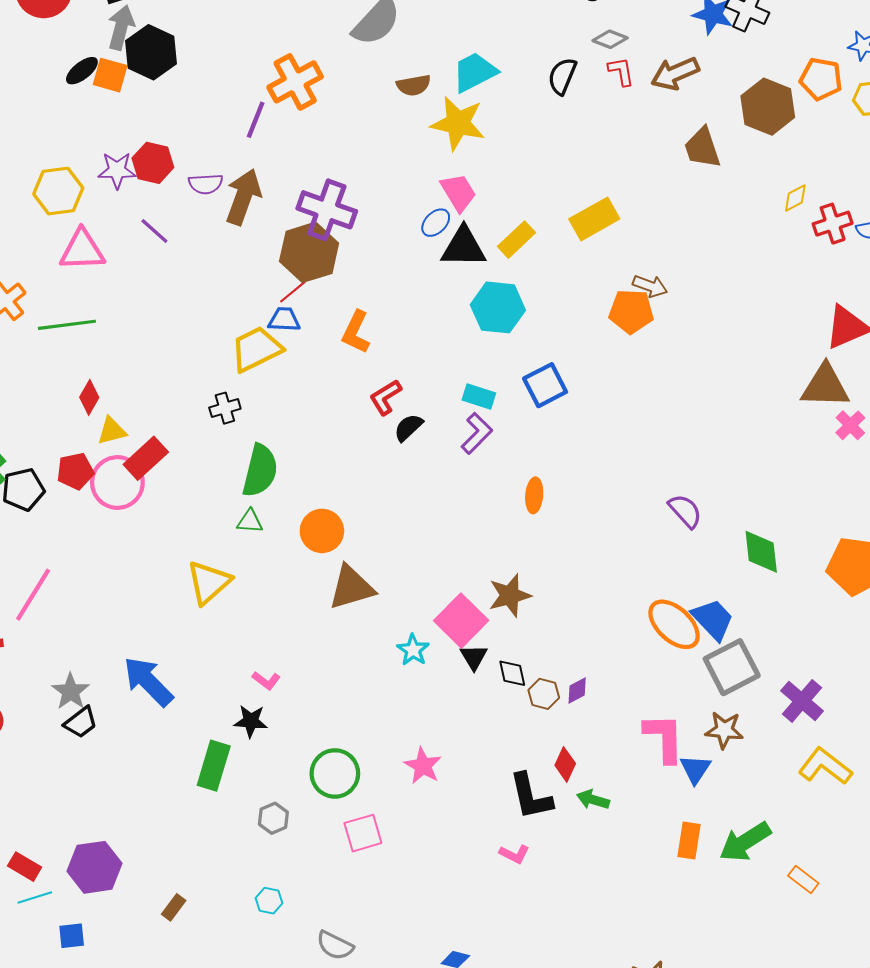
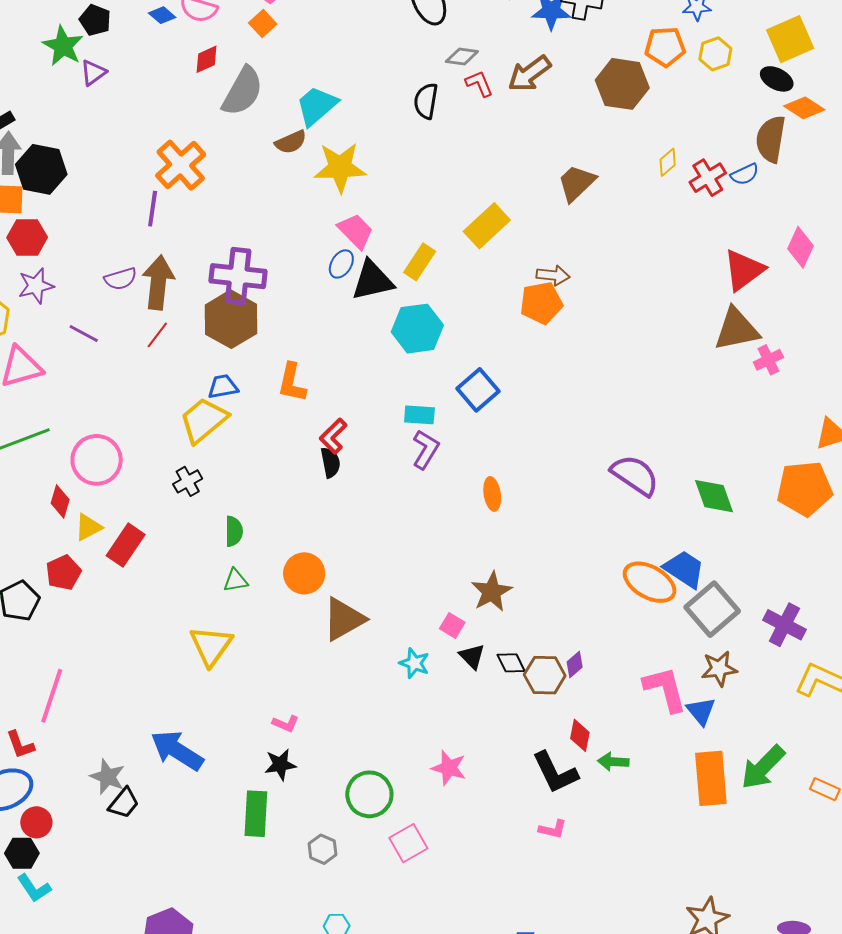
cyan trapezoid: (475, 72) -> (317, 106), moved
brown trapezoid: (702, 148) -> (576, 183), moved, turned 78
red hexagon: (153, 163) -> (27, 237), moved
red line: (293, 292) -> (157, 335), moved
pink cross: (850, 425) -> (768, 360), turned 32
black semicircle: (408, 428) -> (330, 463), moved, turned 136
green semicircle: (260, 471) -> (234, 531), size x0.6
pink circle: (117, 483) -> (97, 460), moved
purple semicircle: (685, 511) -> (635, 475), size x1.4
pink square: (461, 621) -> (452, 626), size x0.5
brown hexagon: (544, 694) -> (545, 675), size x1.4
orange rectangle: (689, 841) -> (711, 778), size x1.6

